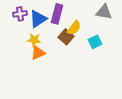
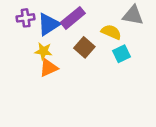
purple rectangle: (57, 14) -> (73, 18), turned 36
yellow semicircle: (74, 28) -> (111, 32), moved, turned -105

